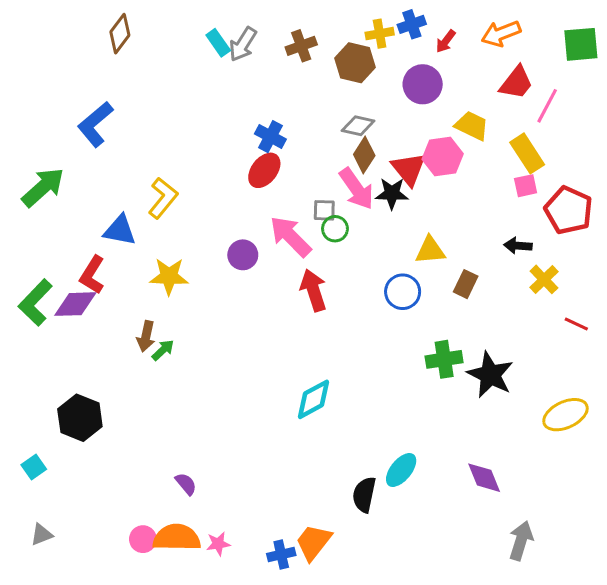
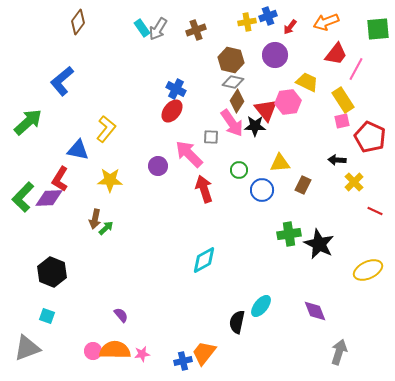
brown hexagon: (355, 63) -> (231, 60), moved
green circle: (335, 229) -> (239, 170), moved
cyan square: (34, 467) -> (47, 316), moved, turned -35
gray triangle: (41, 535) -> (27, 348), size x1.8

